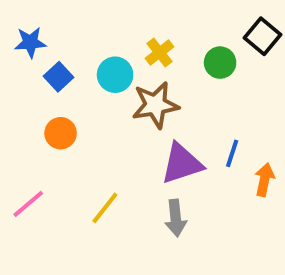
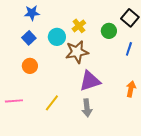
blue star: (30, 42) -> (32, 13), moved
blue line: (232, 153) -> (129, 49), moved
pink line: (28, 204) -> (14, 101), turned 36

